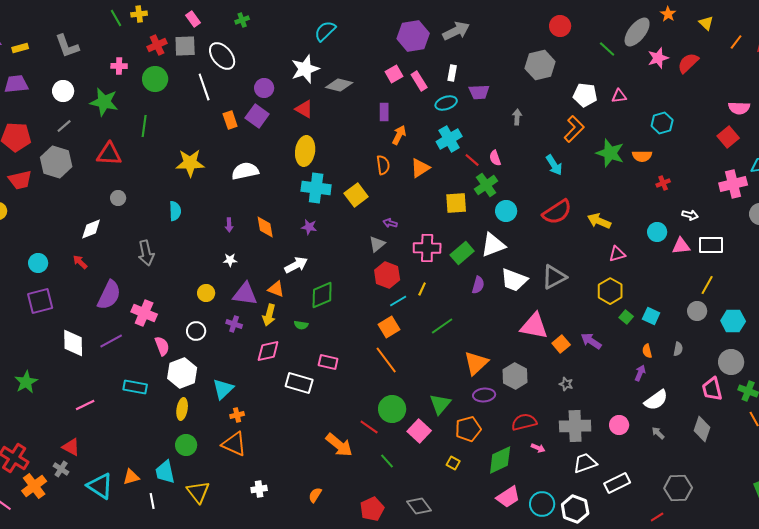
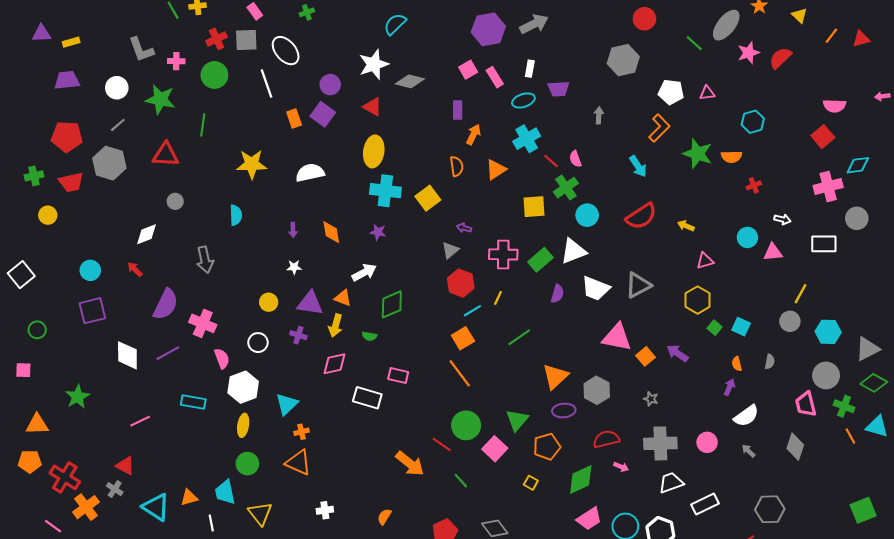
gray L-shape: (67, 46) -> (141, 50), moved
yellow arrow: (599, 221) -> (686, 226), size x0.7
white rectangle: (711, 245) -> (824, 244), moved

